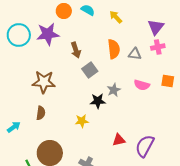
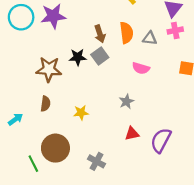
brown arrow: (76, 50) -> (100, 34), moved
pink semicircle: (142, 85) -> (141, 68), moved
gray star: (114, 90) -> (126, 101), moved
black star: (98, 101) -> (78, 57), moved
yellow star: (82, 121) -> (81, 113), moved

